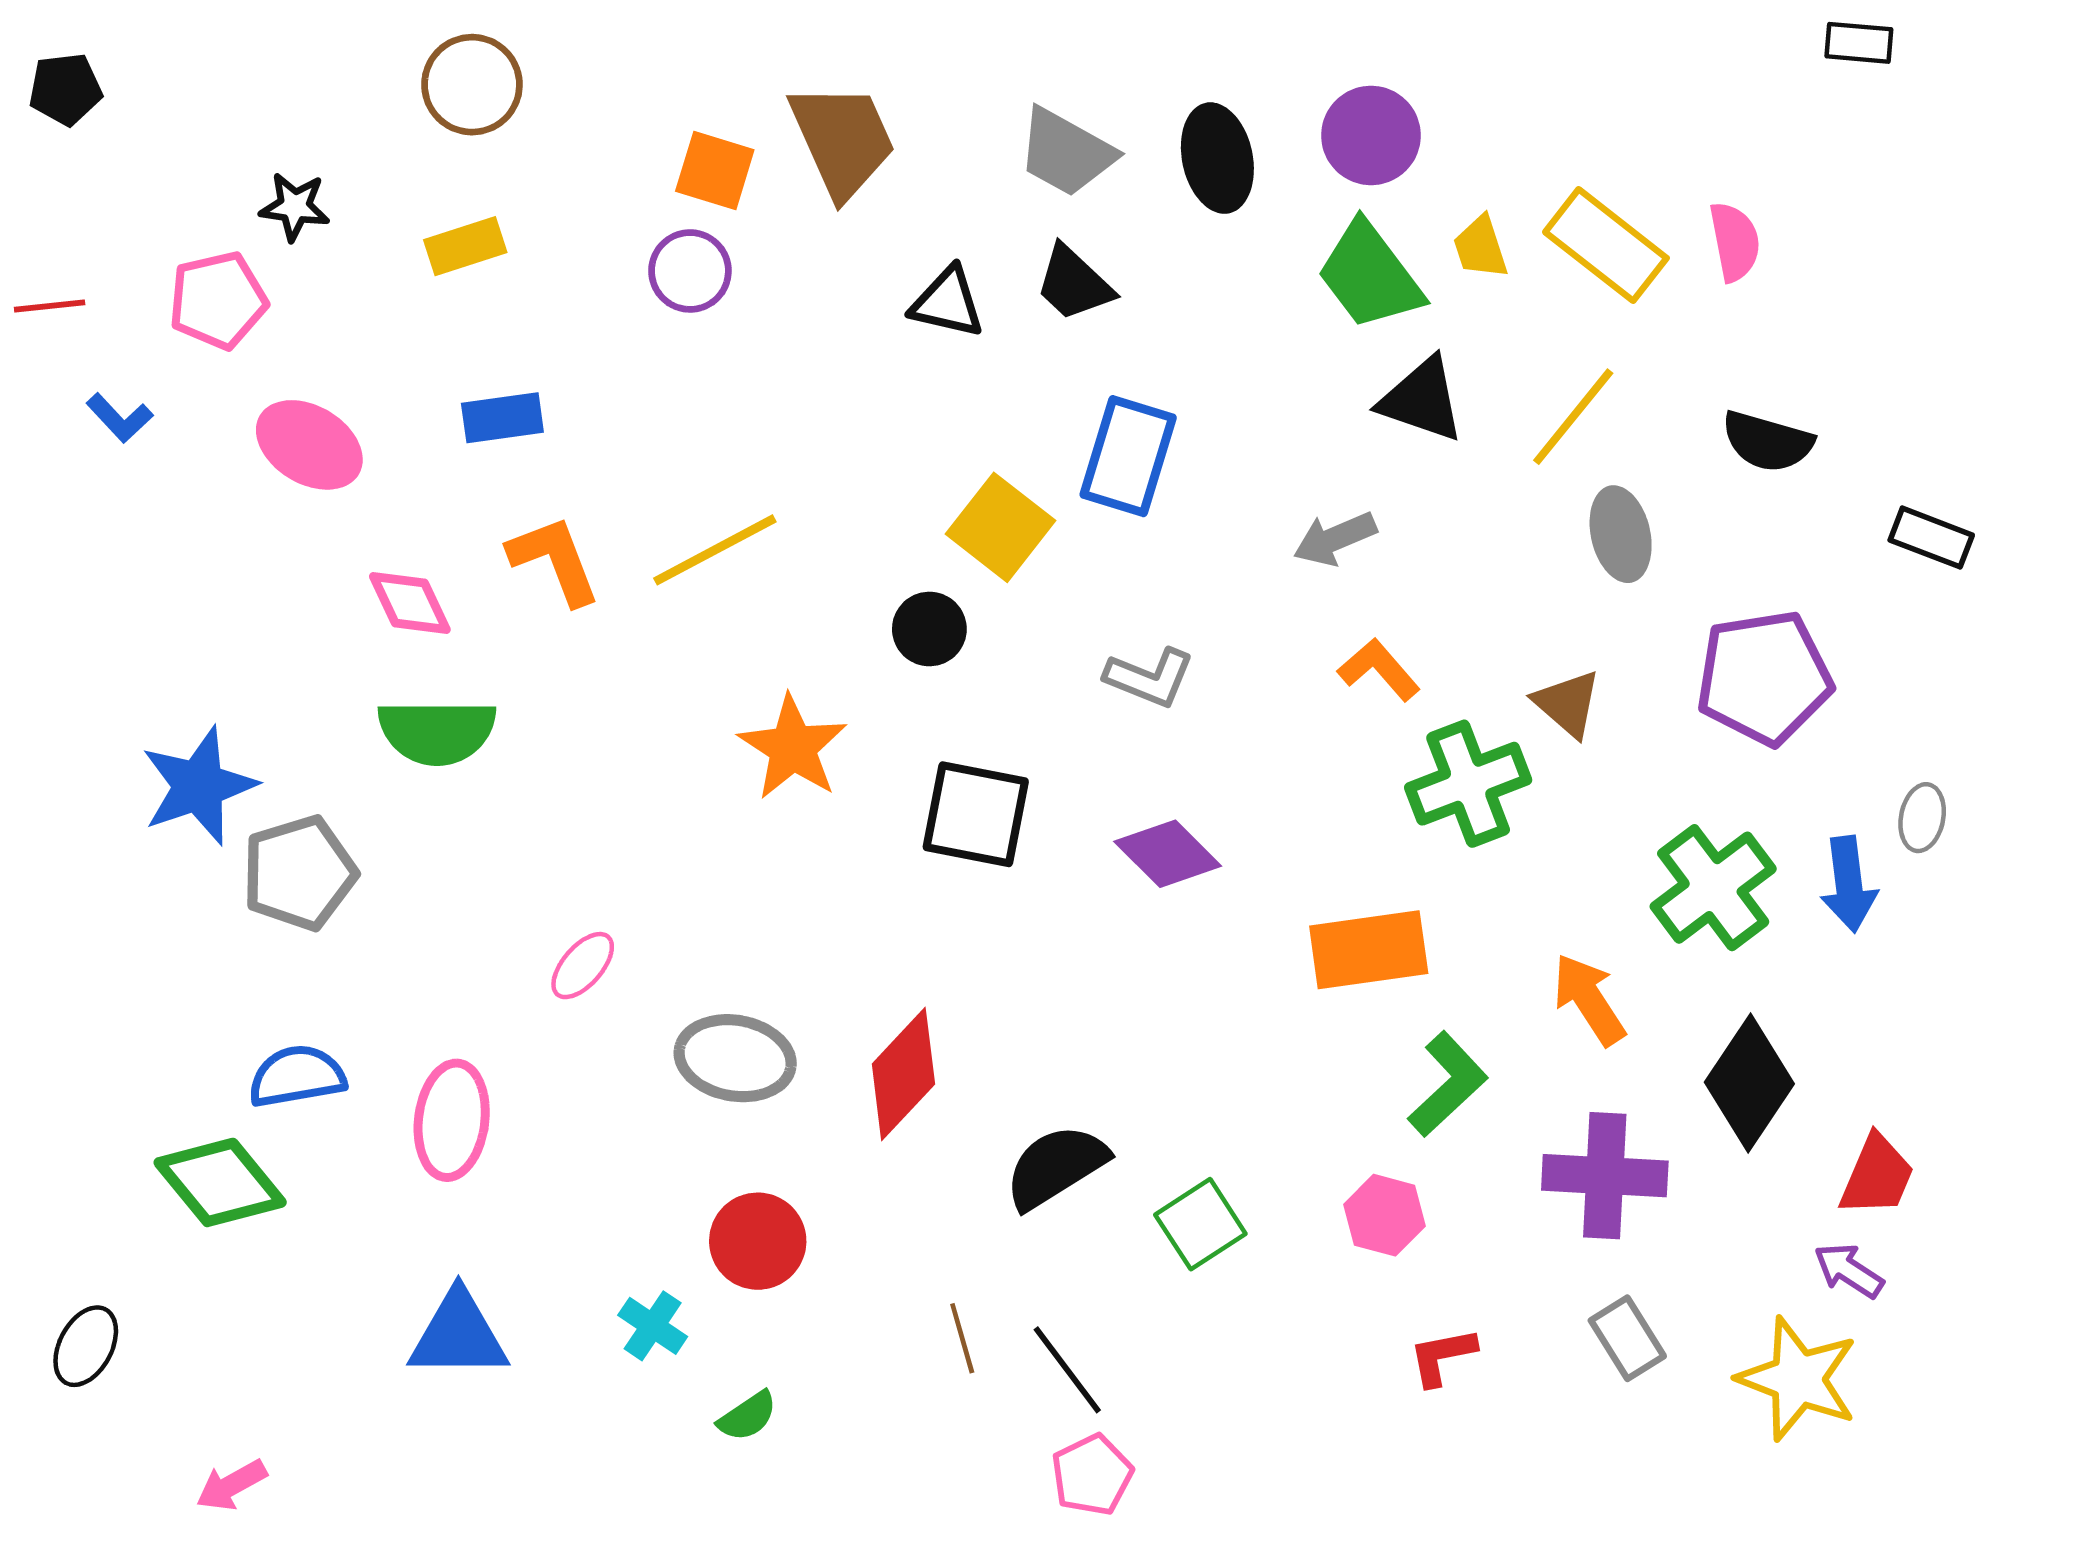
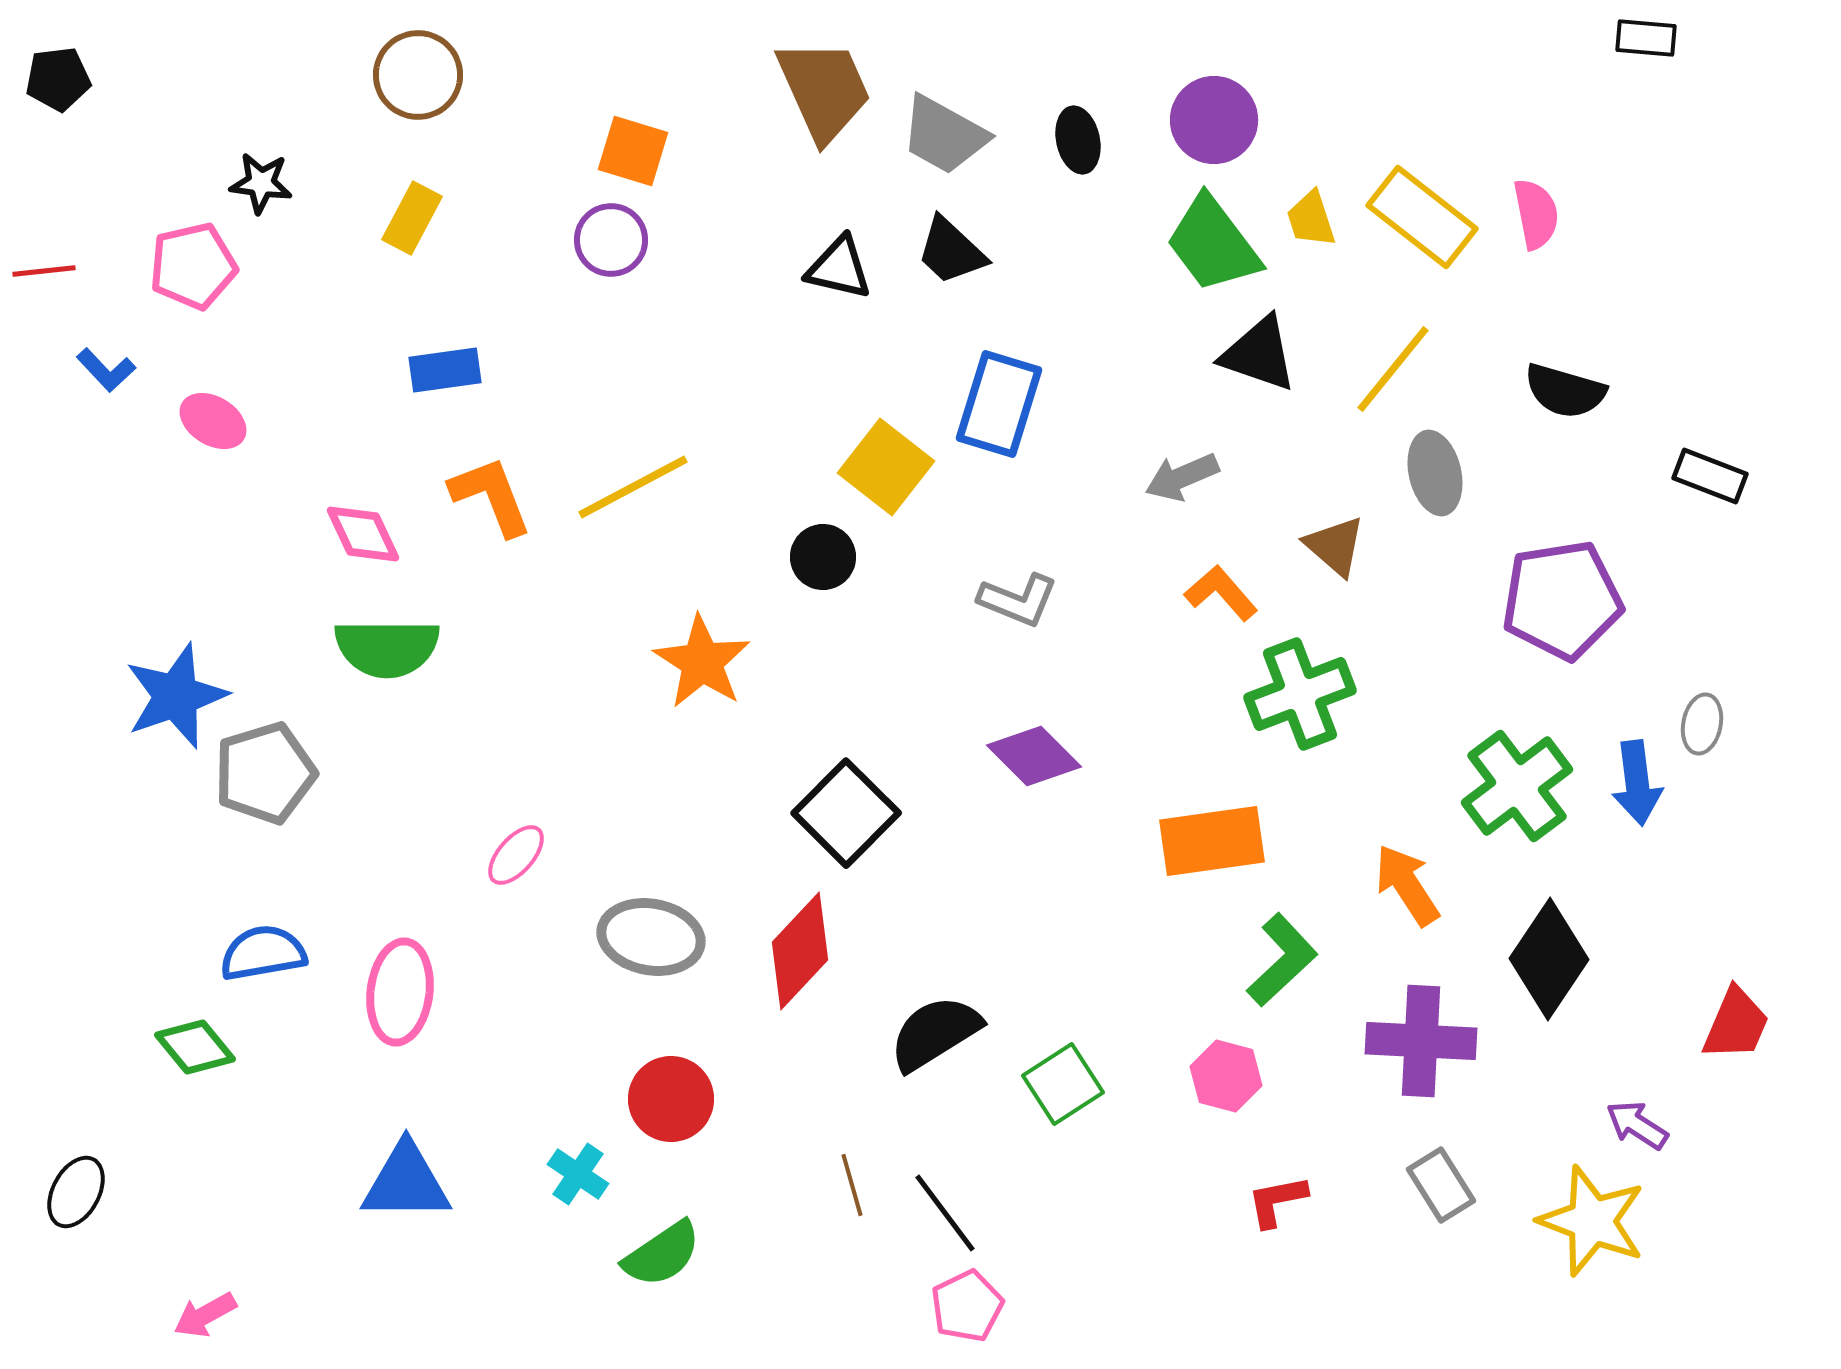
brown trapezoid: (842, 140) -> (824, 90), moved
black ellipse: (1217, 158) -> (1078, 140), size x0.7
yellow rectangle: (465, 246) -> (412, 218), turned -44
pink ellipse: (309, 445) -> (213, 421), moved, size x0.7
brown triangle: (1567, 704) -> (1335, 546), moved
black square: (976, 814) -> (846, 813), moved, turned 34
red trapezoid: (1877, 1176) -> (1736, 1024), moved
green diamond: (220, 1182) -> (195, 1047), size x0.7
green semicircle: (748, 1416) -> (662, 1254), size x1.5

